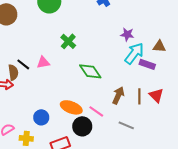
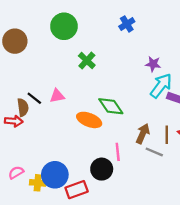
green cross: (68, 41) -> (87, 61), moved
orange ellipse: (71, 107) -> (89, 120), moved
pink line: (96, 111) -> (118, 152), turned 49
blue circle: (41, 117) -> (55, 175), moved, size x1.5
gray line: (126, 125) -> (154, 152), moved

